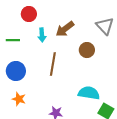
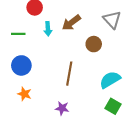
brown line: (53, 64) -> (69, 74), moved
cyan semicircle: (89, 93) -> (110, 80), moved, turned -40

